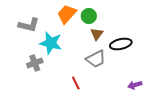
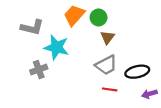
black ellipse: (121, 44) -> (137, 72), moved
red line: (76, 83) -> (110, 89), moved, turned -56

